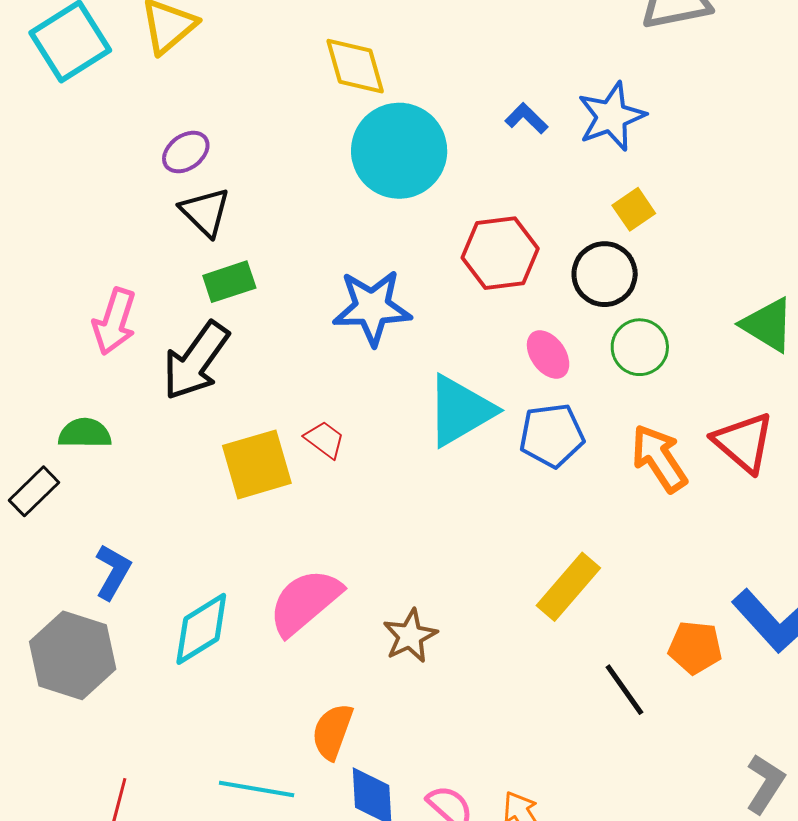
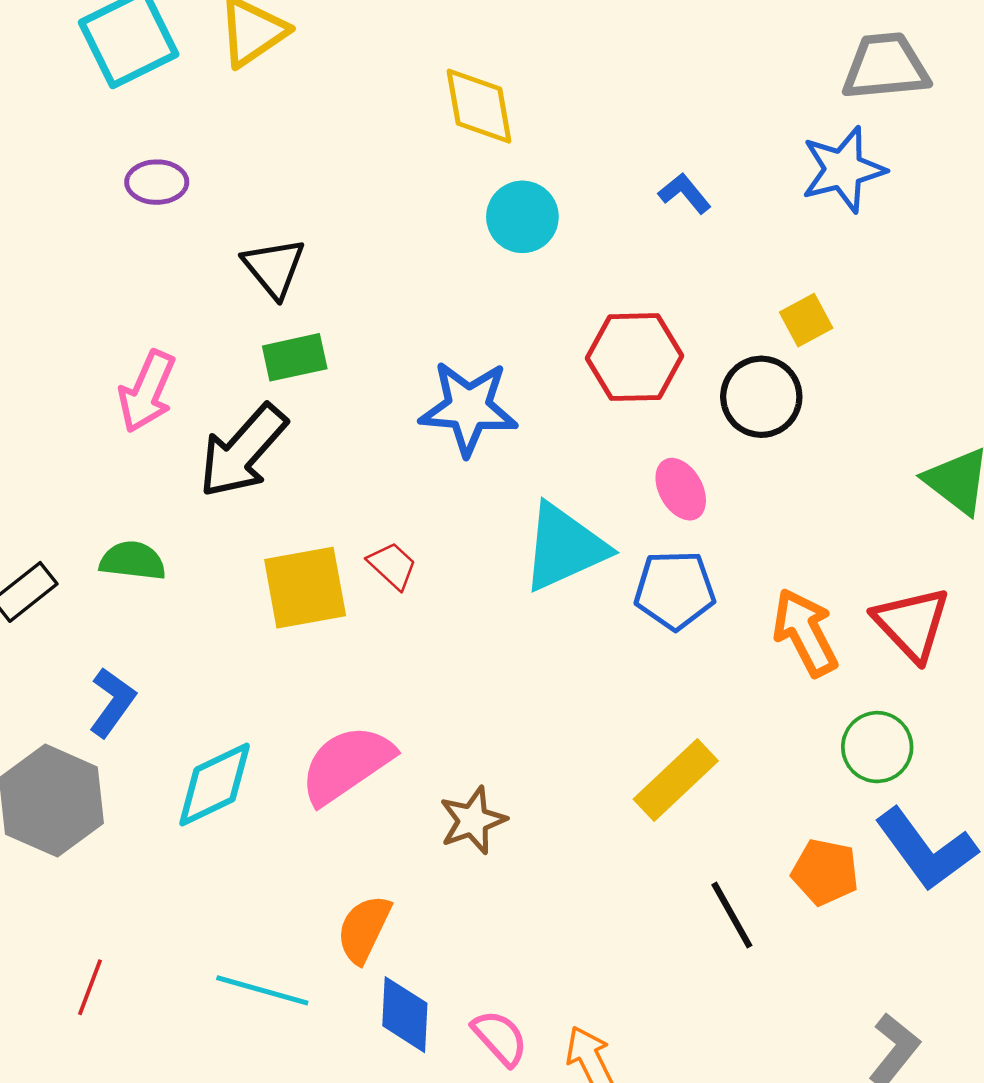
blue star: (611, 116) -> (843, 170), moved
cyan circle: (399, 151) -> (522, 217), size x0.6
purple ellipse: (186, 152) -> (157, 182), moved, turned 30
green circle: (640, 347) -> (877, 747), moved
green semicircle: (85, 433) -> (133, 561), moved

